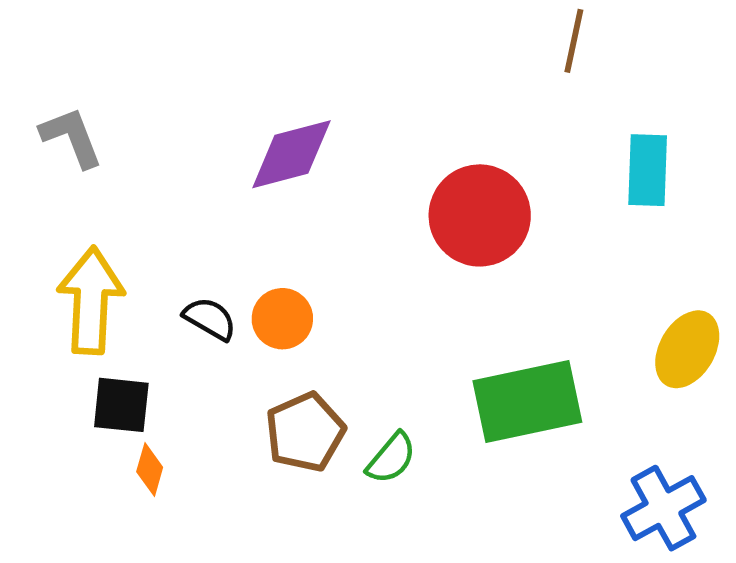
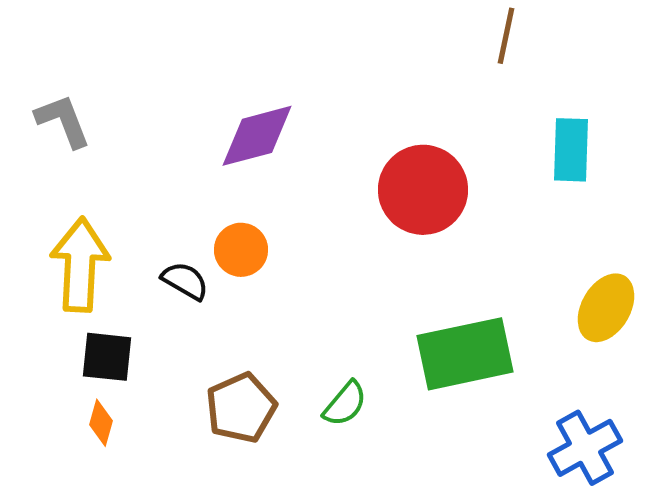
orange circle: (282, 319) -> (241, 250), moved
brown pentagon: (305, 432) -> (241, 408), moved
orange diamond: (150, 470) -> (101, 423), moved

